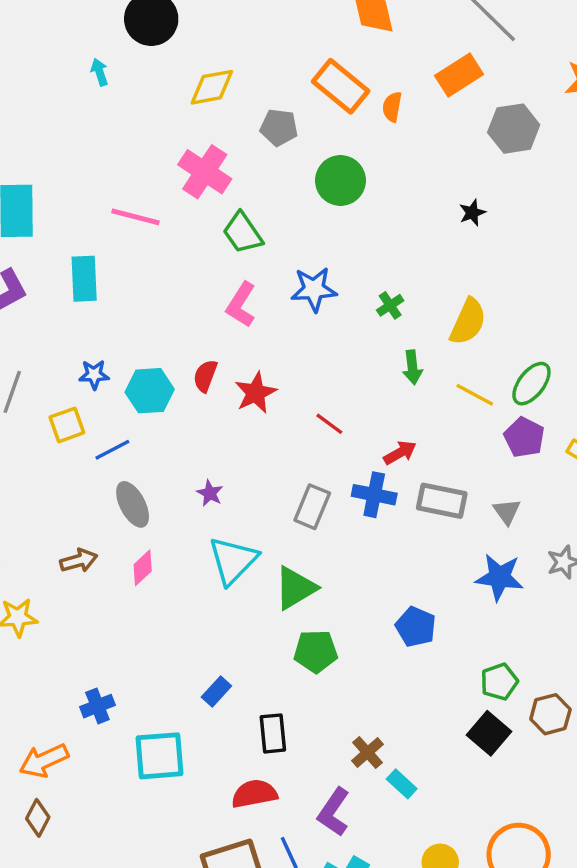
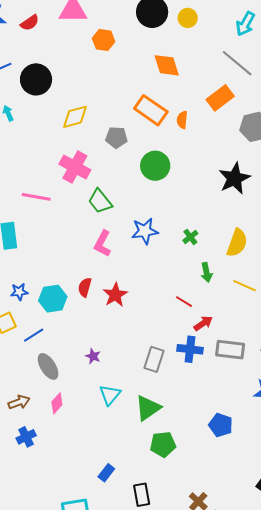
black star: (472, 213) -> (234, 178), size x2.0
red line: (329, 424) -> (184, 302), moved
cyan triangle: (233, 560) -> (110, 395), size x0.7
blue cross: (97, 706) -> (26, 437), moved

